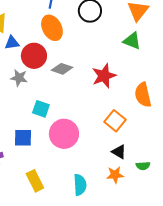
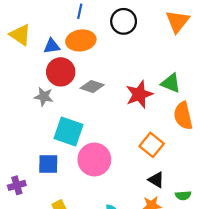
orange ellipse: (52, 28) -> (81, 40), turned -70
green triangle: (132, 41) -> (171, 83), moved
blue triangle: (12, 43) -> (52, 46), moved
cyan square: (41, 109) -> (69, 131), size x1.5

